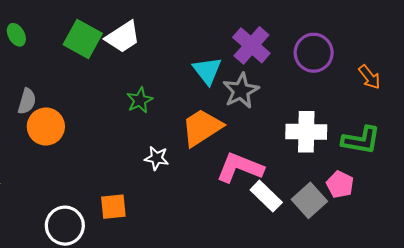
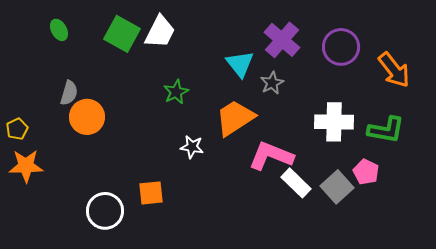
white trapezoid: (123, 37) -> (160, 32), turned -30
orange arrow: (370, 77) -> (394, 70), size x1.5
gray star: (241, 91) -> (272, 83), size x0.7

